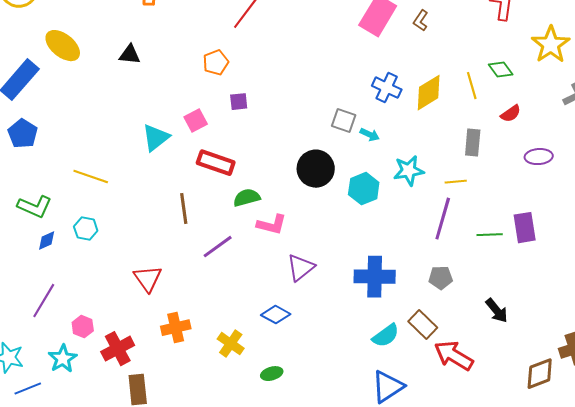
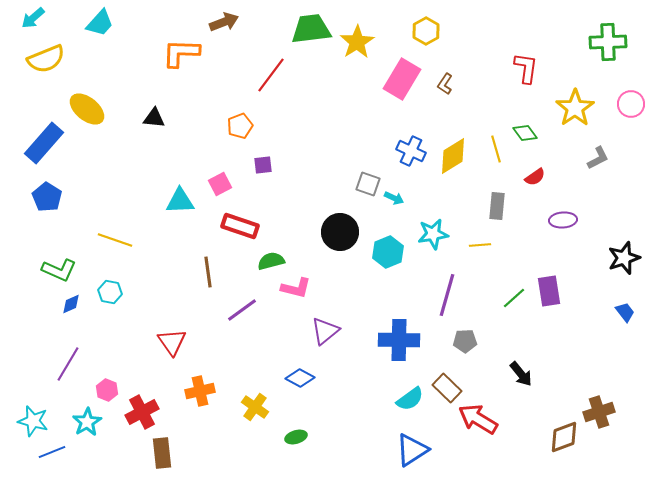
cyan triangle: (156, 138) -> (180, 201), turned 36
purple line: (443, 219) -> (447, 295), moved
green line: (490, 235) -> (514, 298), turned -40

